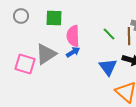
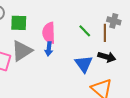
green square: (54, 18) -> (19, 23), moved
blue arrow: (73, 52) -> (49, 49), turned 128

